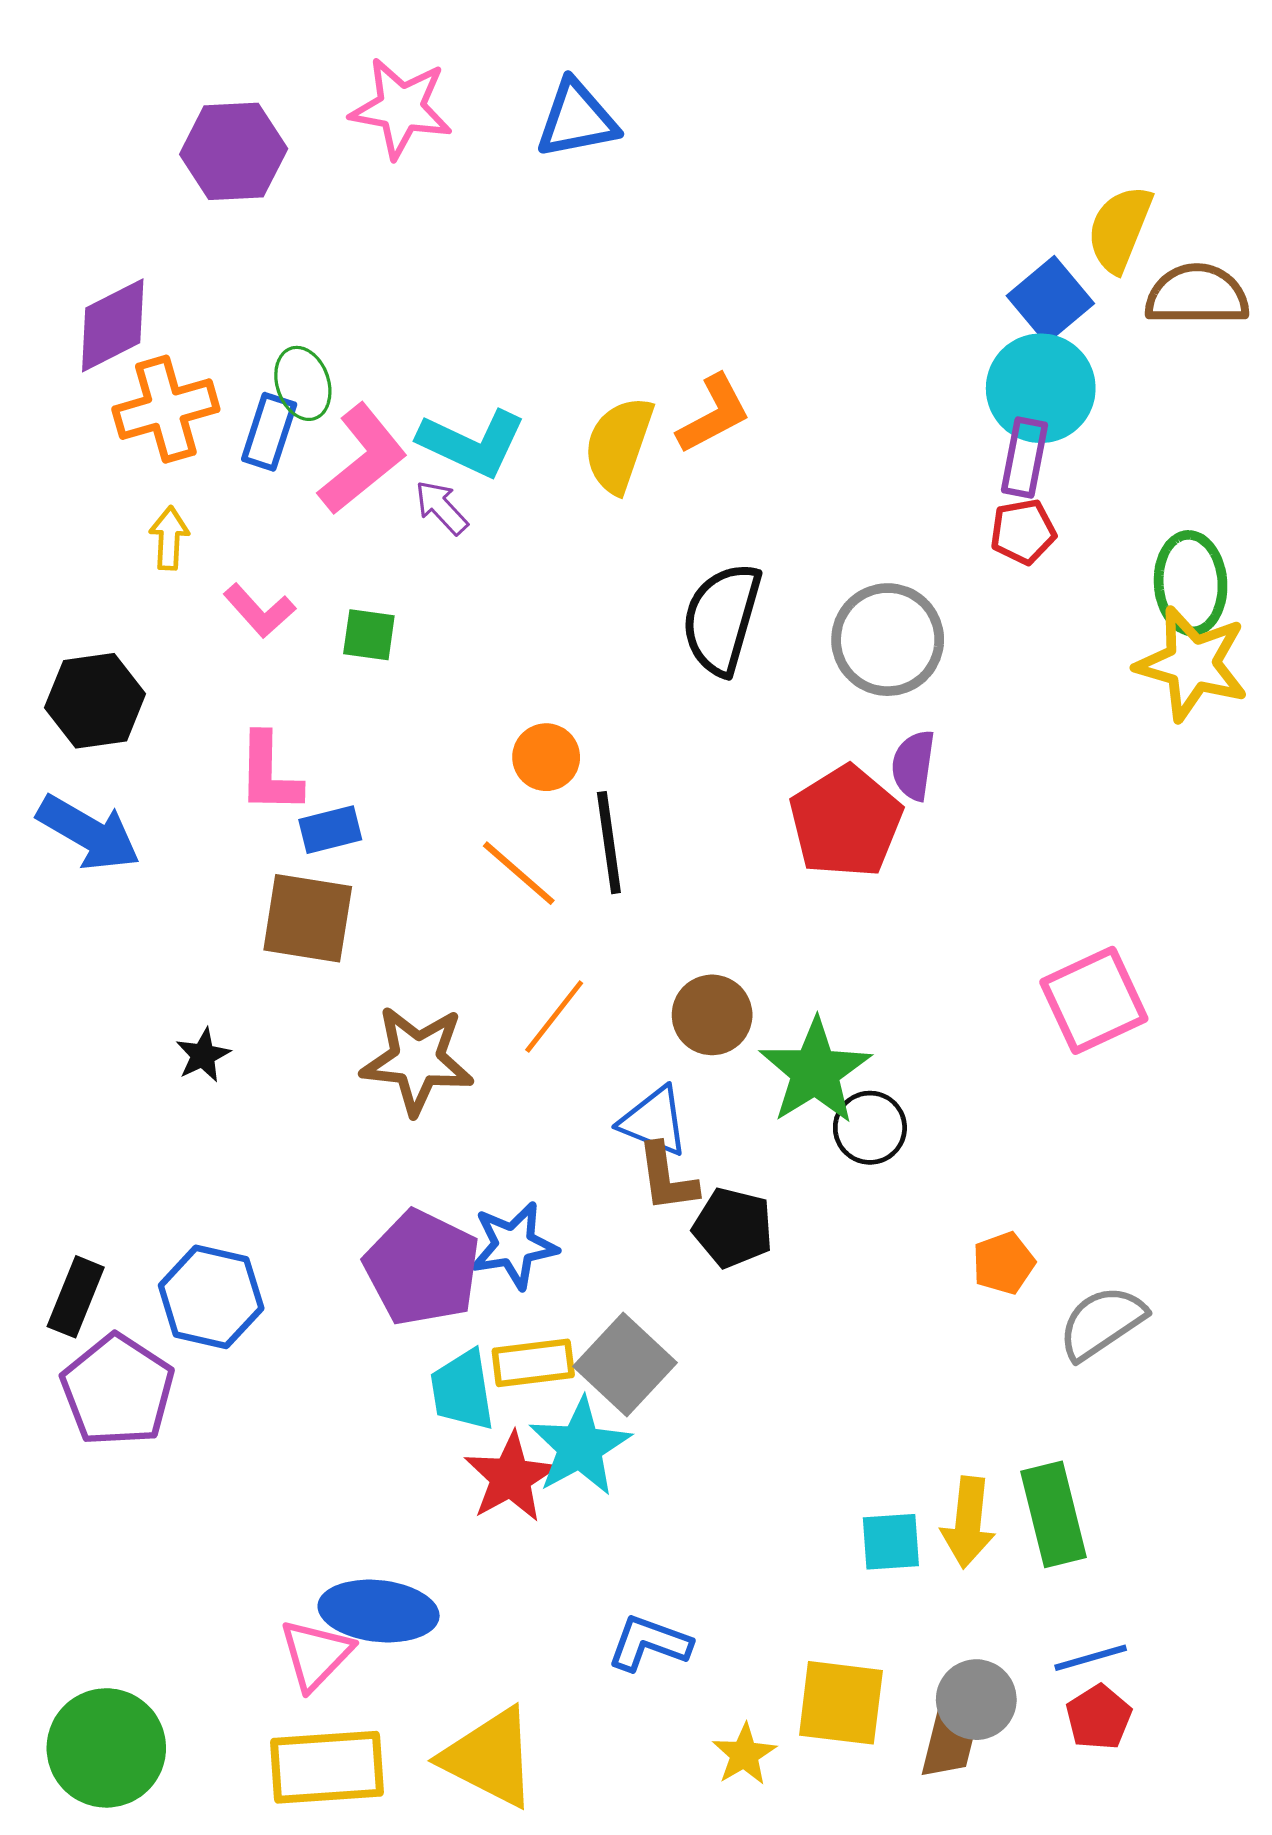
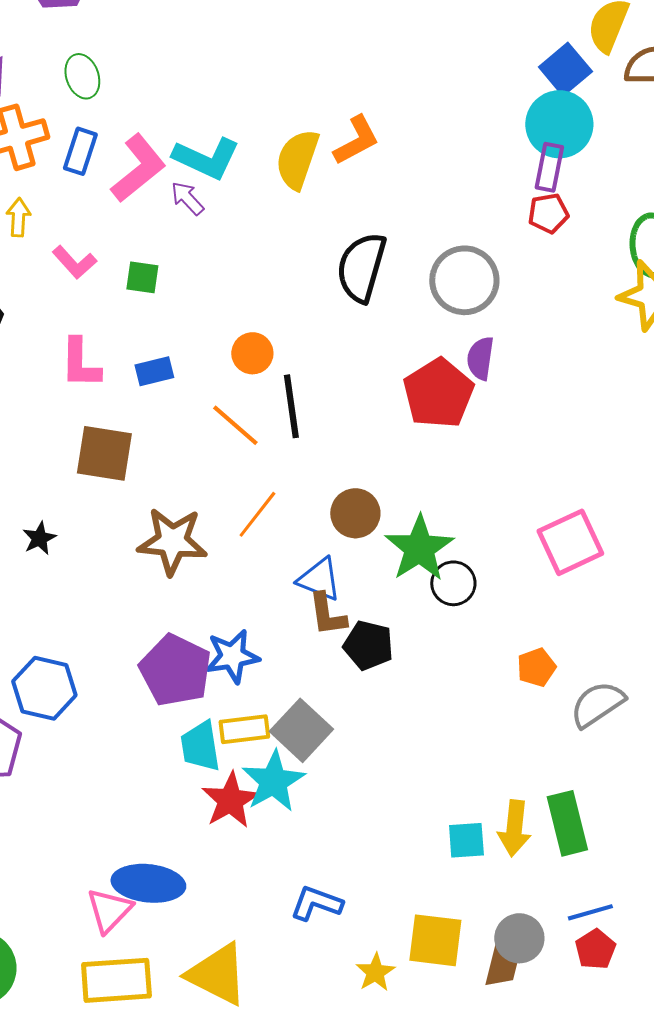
green ellipse: (303, 383) -> (82, 76), moved
blue rectangle: (330, 830) -> (154, 371), moved
pink square: (1094, 1000) -> (570, 542), moved

